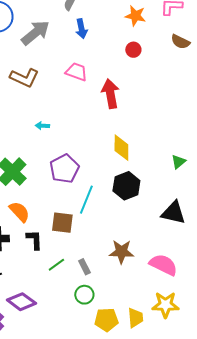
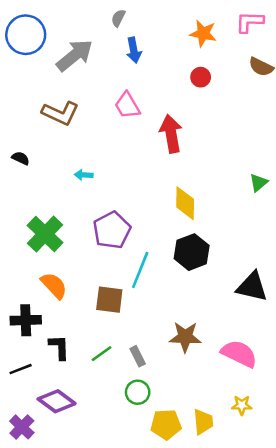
pink trapezoid: (76, 72) -> (127, 105), turned -140
green triangle: (178, 162) -> (258, 183), moved
black L-shape: (34, 240) -> (59, 347), moved
yellow star: (165, 305) -> (242, 405), size x0.6

